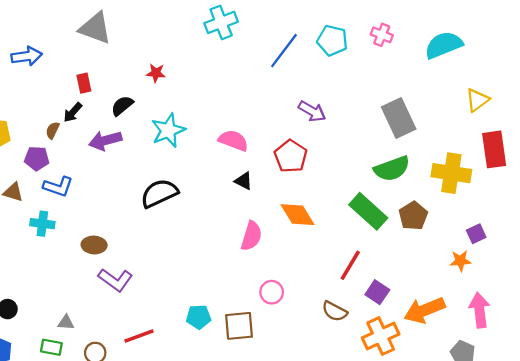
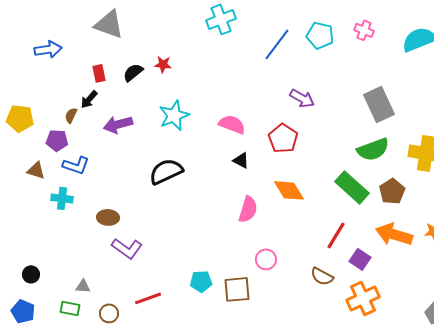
black semicircle: (122, 106) -> (133, 72), moved
orange arrow: (424, 310) -> (394, 234), moved, turned 39

